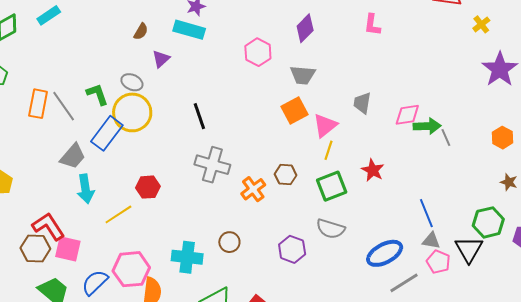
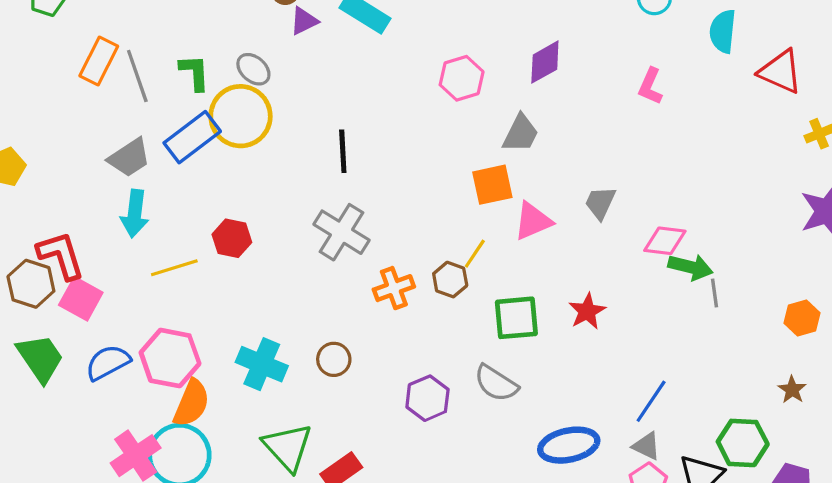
purple triangle: (161, 59) -> (304, 21), moved
gray trapezoid: (303, 75) -> (521, 133), turned -84
yellow line: (328, 150) -> (475, 254), moved
blue line: (426, 213) -> (651, 401), turned 40

